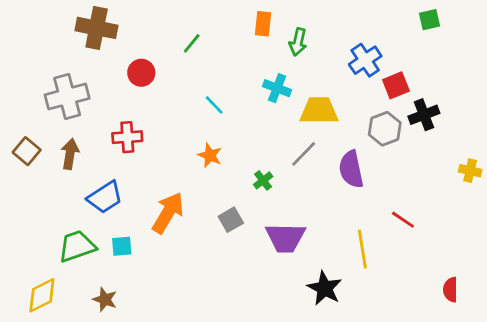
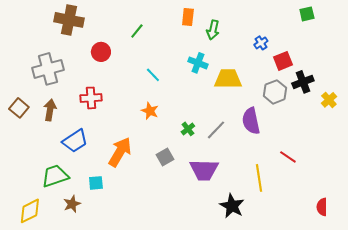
blue cross: (365, 60) -> (261, 43), size x0.6
gray line: (304, 154) -> (216, 130), moved
yellow cross: (470, 171) -> (329, 100), moved, turned 35
cyan square: (122, 246) -> (96, 183), moved
brown star: (105, 299) -> (72, 204), moved, turned 30

